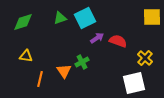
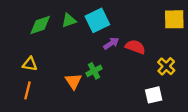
green diamond: (23, 22) -> (40, 25), moved
orange line: (40, 79) -> (28, 90), moved
white square: (134, 83) -> (154, 95), size x0.7

